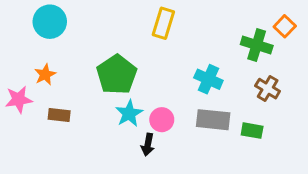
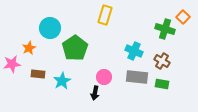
cyan circle: (50, 22) -> (50, 28), moved
brown cross: (268, 89) -> (162, 61), moved
cyan star: (129, 113) -> (62, 81), moved

